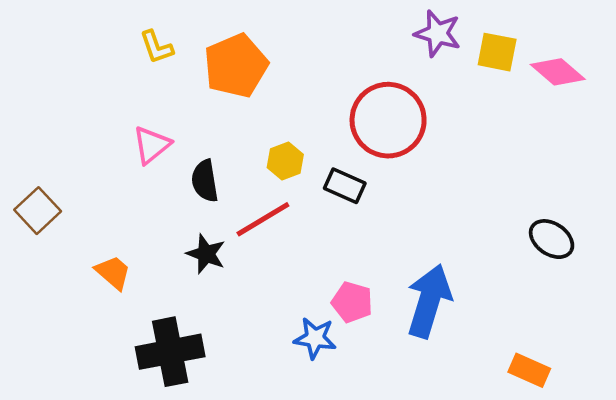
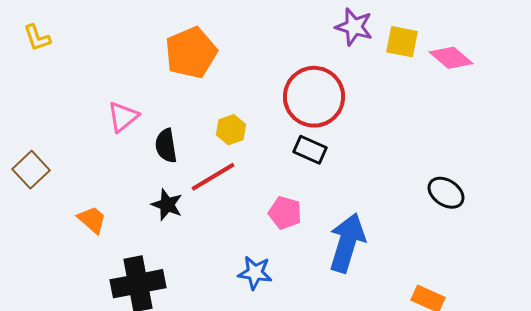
yellow L-shape: (156, 47) -> (37, 38), moved
black rectangle: (345, 186) -> (310, 150), moved
pink pentagon: (352, 302) -> (285, 213), moved

